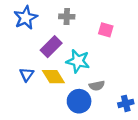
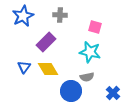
cyan star: (78, 61) -> (90, 52), moved
blue cross: (126, 103) -> (113, 93), turned -32

